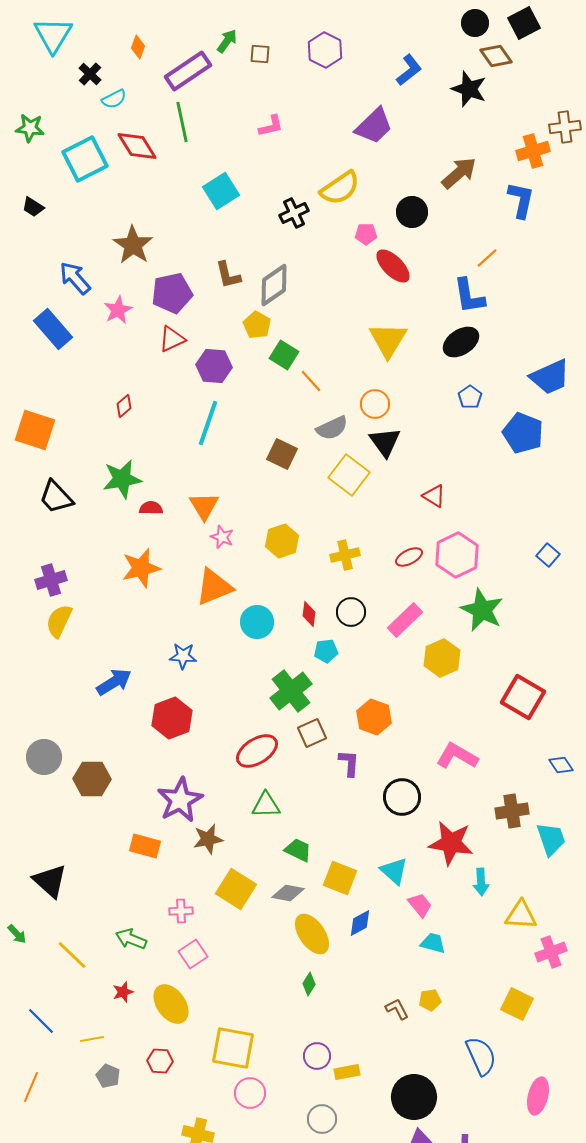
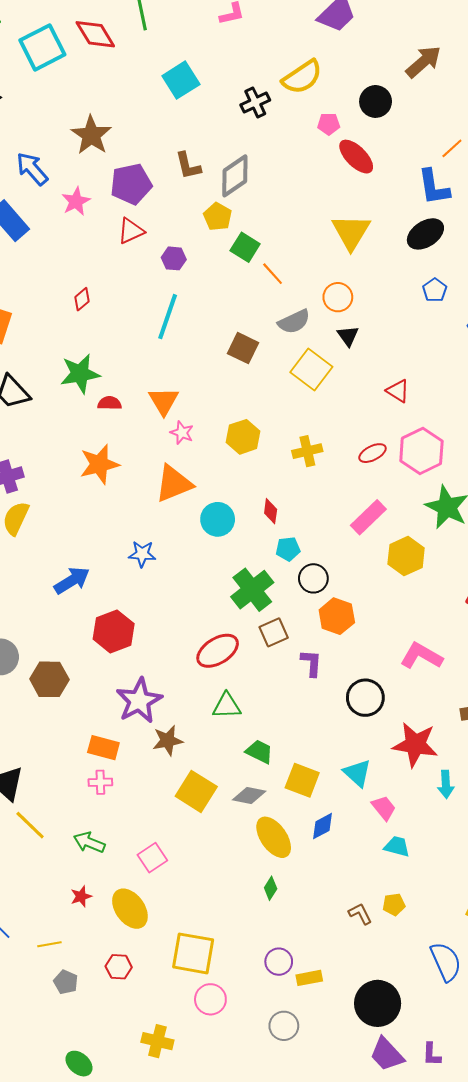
purple hexagon: (214, 366) -> (174, 258), size x0.7
black triangle: (385, 442) -> (348, 336), size x0.7
black circle: (351, 612) -> (313, 578), moved
red hexagon: (172, 718) -> (114, 631), moved
pink cross: (181, 911) -> (100, 782), moved
yellow line: (72, 955) -> (30, 825), moved

